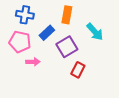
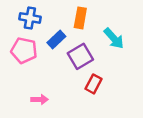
pink arrow: (33, 62) -> (40, 100), moved

